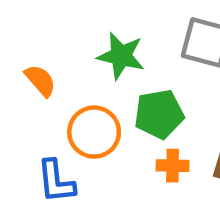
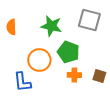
orange semicircle: (40, 81) -> (11, 27), moved, turned -140
green pentagon: (159, 114) -> (68, 52), turned 30

